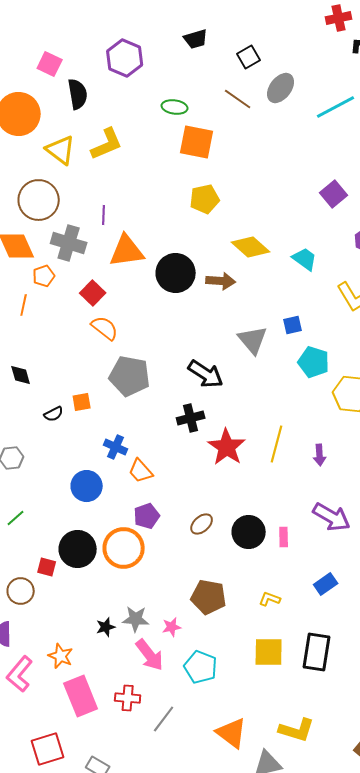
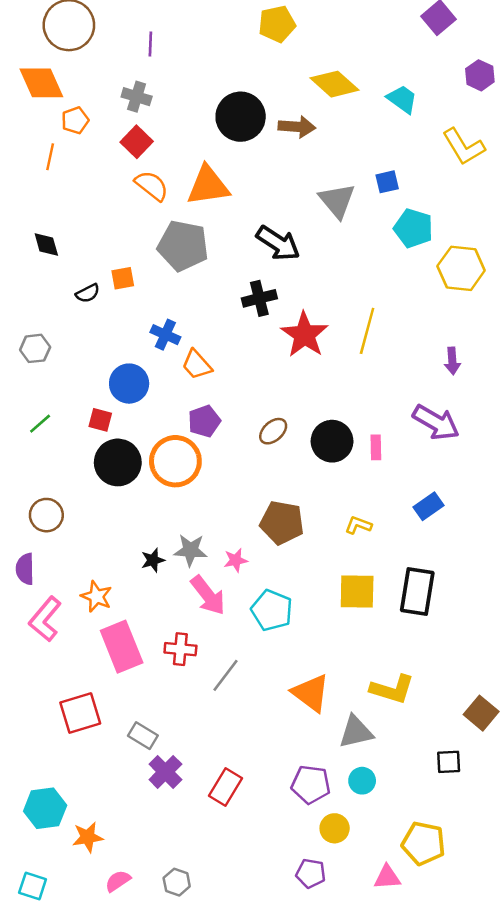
gray cross: (69, 243) -> (137, 97), moved, size x0.7
orange triangle: (127, 251) -> (208, 186), moved
purple arrow: (320, 455) -> (452, 361), moved
red square: (47, 567) -> (100, 420), moved

